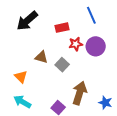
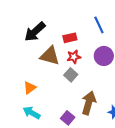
red star: (76, 44) -> (74, 57), moved
brown triangle: (41, 57) -> (50, 56), moved, size x1.5
orange triangle: (21, 77) -> (30, 88), turned 40

